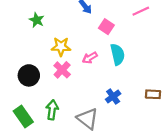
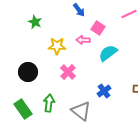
cyan semicircle: (118, 54) -> (108, 53), turned -114
pink arrow: (90, 58) -> (83, 40), moved, turned 32
pink cross: (62, 70) -> (68, 72), moved

